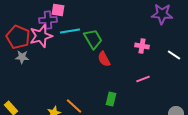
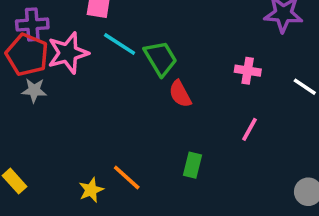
purple cross: (48, 20) -> (32, 24), moved
cyan line: (70, 31) -> (120, 44), turned 42
pink line: (143, 79) -> (249, 129), turned -40

